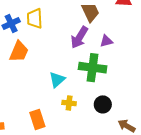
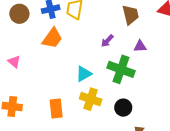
purple arrow: (79, 37) -> (107, 41), moved, size x0.6
yellow cross: (69, 103) -> (91, 99), size x1.5

